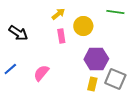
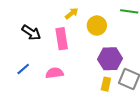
pink rectangle: (61, 36) -> (62, 39), moved, size x1.5
pink semicircle: (41, 73) -> (54, 73), turned 42

